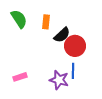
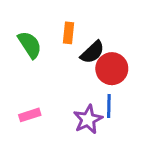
green semicircle: (19, 19) -> (30, 45), moved
purple star: (59, 80) -> (88, 119), turned 30

